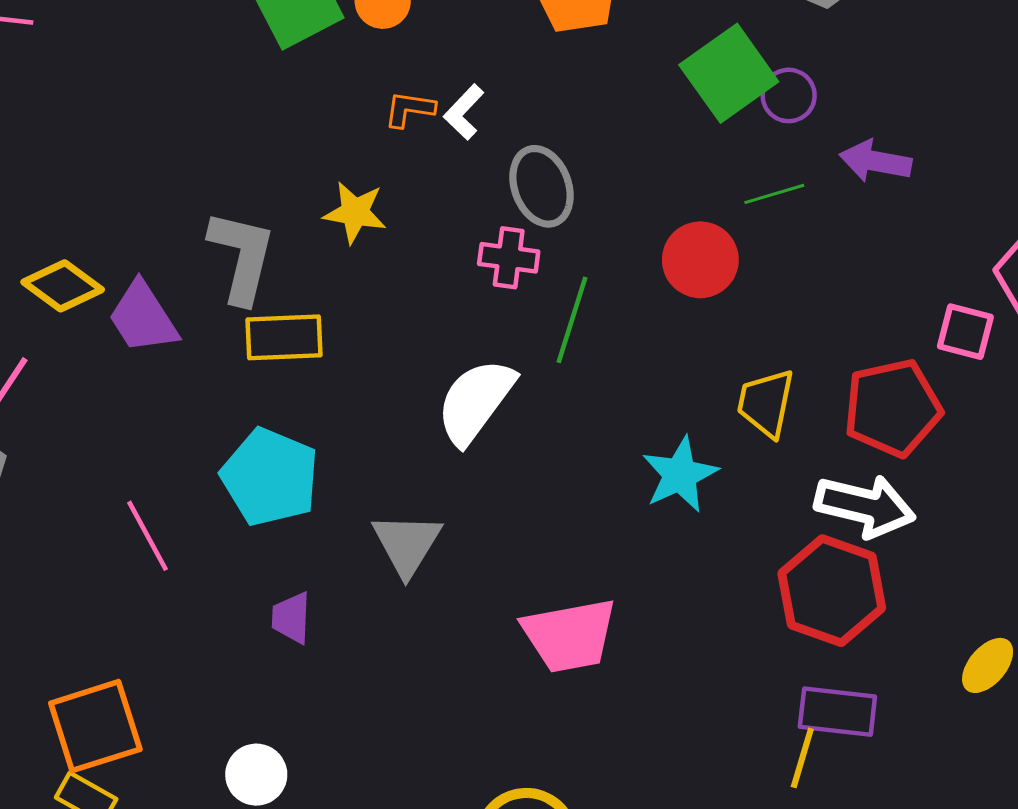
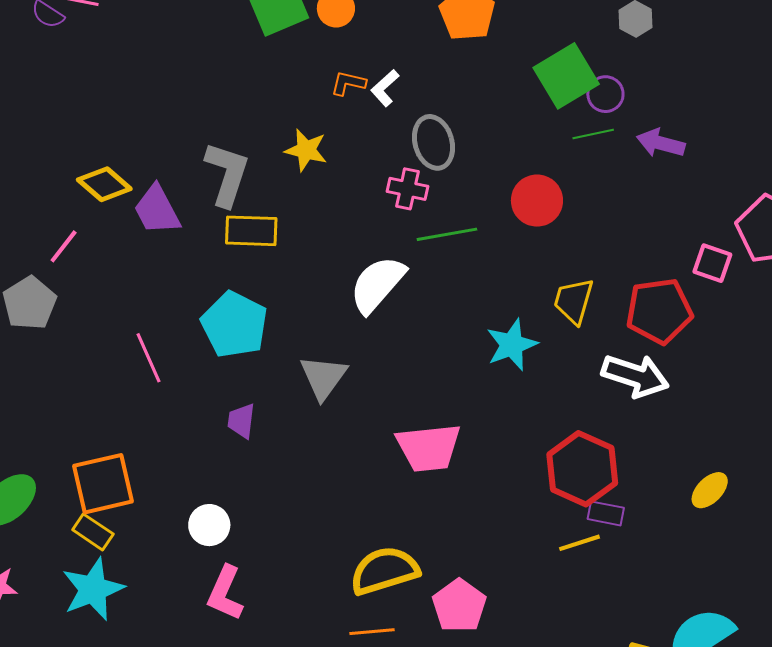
green line: (774, 194) -> (593, 134), moved
green line: (572, 320) -> (447, 234), turned 58
red hexagon: (832, 591) -> (582, 469), moved
purple rectangle: (837, 712) -> (606, 513), size x0.7
yellow line: (802, 758) -> (579, 543), turned 51

